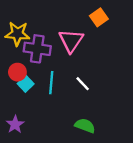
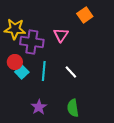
pink triangle: (71, 41) -> (61, 35), size x0.7
purple star: (15, 124) -> (39, 107), moved
green semicircle: (85, 126) -> (73, 108), turned -120

